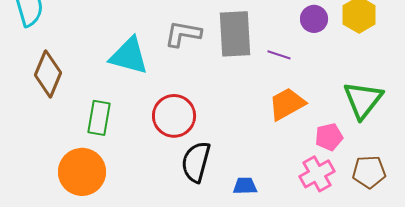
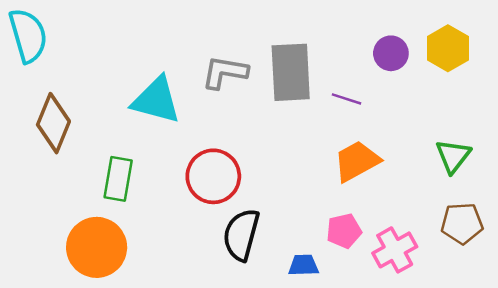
green triangle: (363, 100) -> (453, 156), size x0.7
pink pentagon: (329, 137) -> (344, 231), moved
brown pentagon: (369, 172) -> (462, 223), moved

